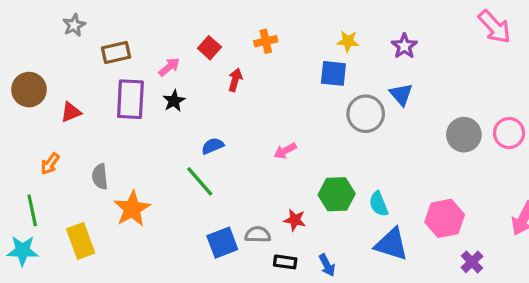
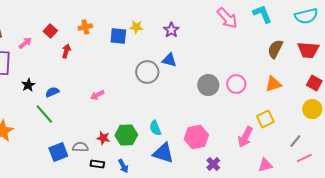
blue square: (333, 73) -> (118, 36), moved
blue triangle: (401, 94) -> (169, 60), turned -35
black star: (174, 101) -> (28, 85), moved
green hexagon: (337, 194) -> (126, 135), moved

